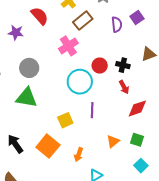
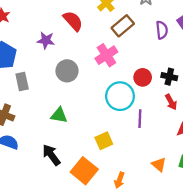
gray circle: (29, 68) -> (67, 71), moved
green triangle: (27, 98) -> (59, 115), size x0.7
purple line: (92, 110) -> (140, 119), moved
orange triangle: (113, 141) -> (159, 165), turned -40
black arrow: (15, 144) -> (51, 155), moved

